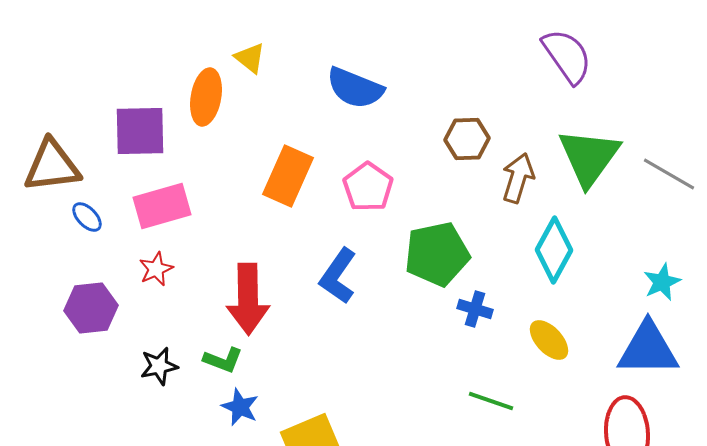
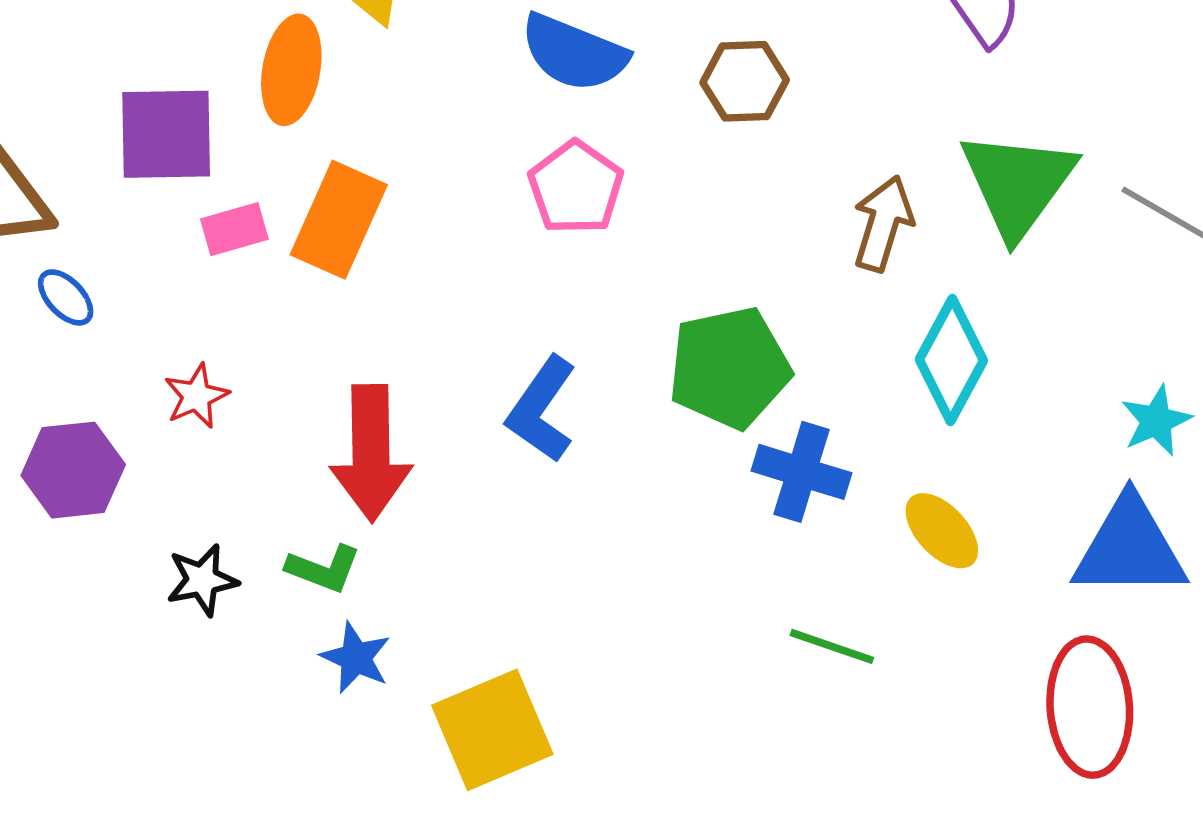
brown hexagon: (467, 139) -> (745, 81), moved
orange rectangle: (288, 176) -> (339, 220), moved
pink pentagon: (368, 187) -> (576, 187), moved
pink rectangle: (162, 206) -> (234, 229), moved, size x0.6
blue cross: (475, 309) -> (801, 472), size x1.4

